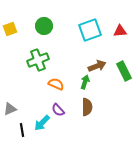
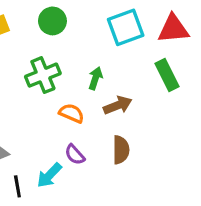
red triangle: (120, 31) -> (173, 29), size x1.5
brown arrow: (97, 66) -> (118, 105), moved
green rectangle: (124, 71) -> (167, 75), moved
green arrow: (85, 82) -> (95, 78), moved

